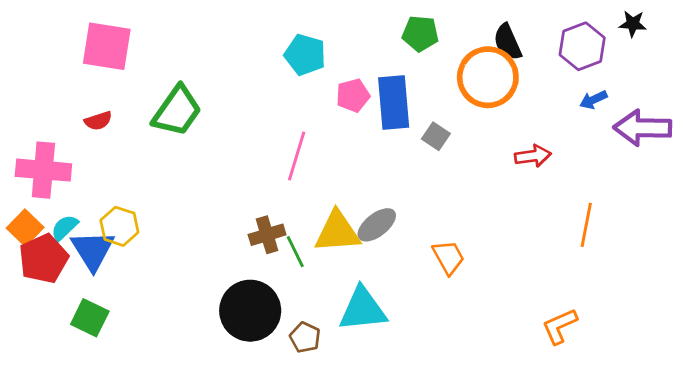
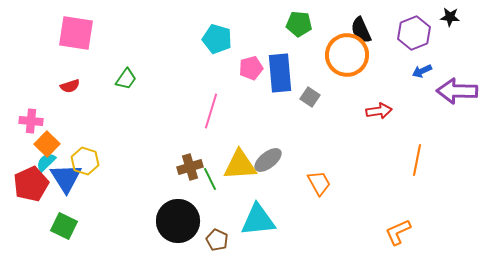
green trapezoid: (177, 111) -> (126, 79), size x0.6
pink cross: (43, 170) -> (31, 121), size x0.6
orange square: (25, 228) -> (47, 144), moved

